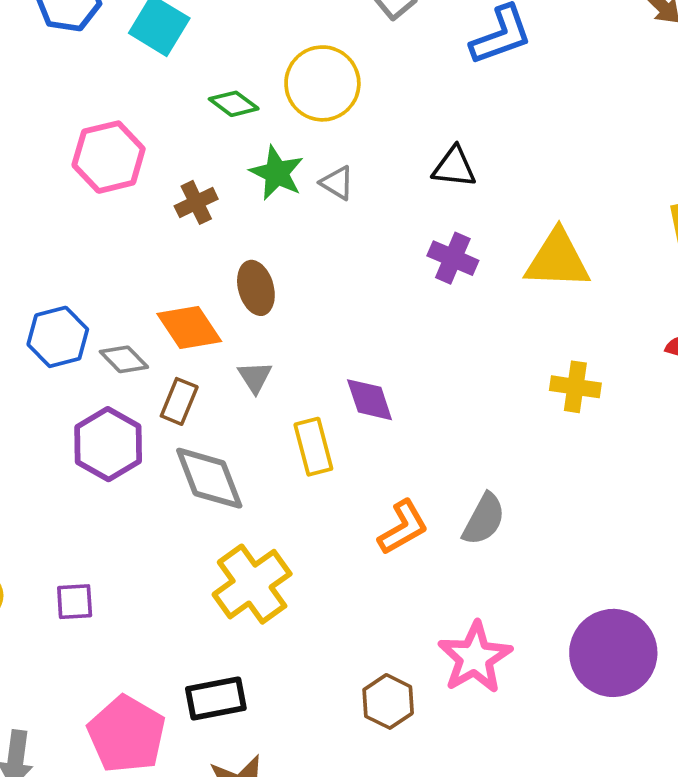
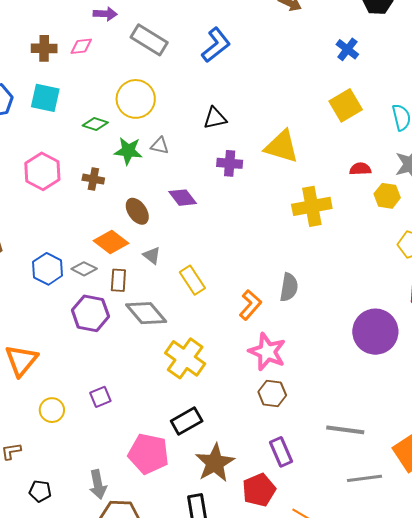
brown cross: (196, 202) -> (93, 179), turned -35
yellow triangle: (557, 260) -> (282, 147), turned 33
yellow cross: (575, 387) -> (312, 206), size x1.5
purple diamond: (370, 400) -> (183, 198), moved
pink star: (475, 657) -> (267, 352), moved

